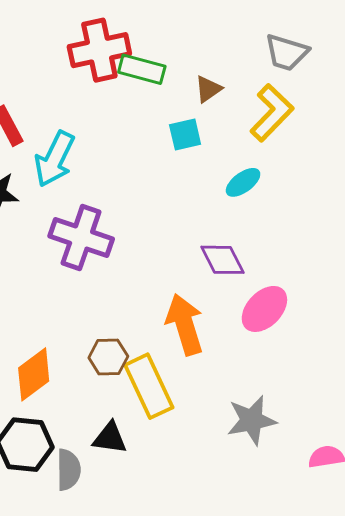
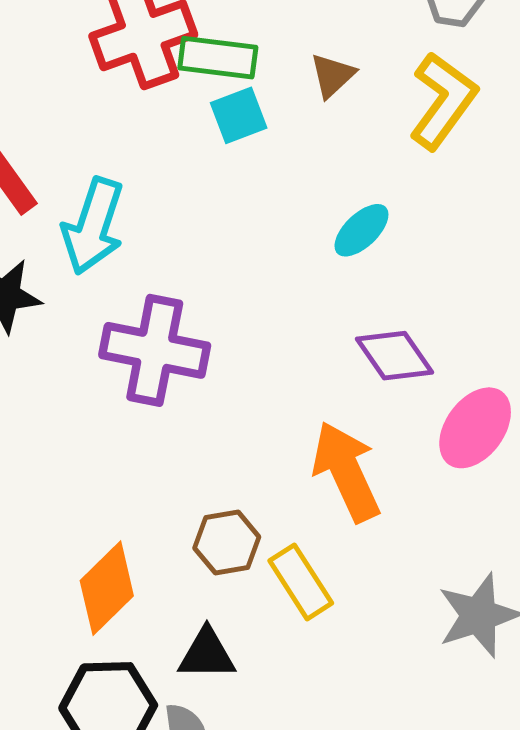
cyan square: (185, 134) -> (239, 115), moved
cyan ellipse: (243, 182) -> (361, 230), moved
yellow rectangle: (149, 386) -> (301, 582), size x0.7
black triangle: (110, 438) -> (207, 654), moved

